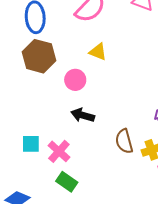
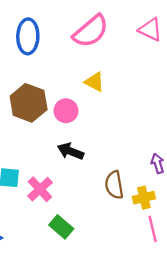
brown hexagon: (39, 56) -> (29, 103), moved
green rectangle: (67, 182) -> (61, 227), moved

